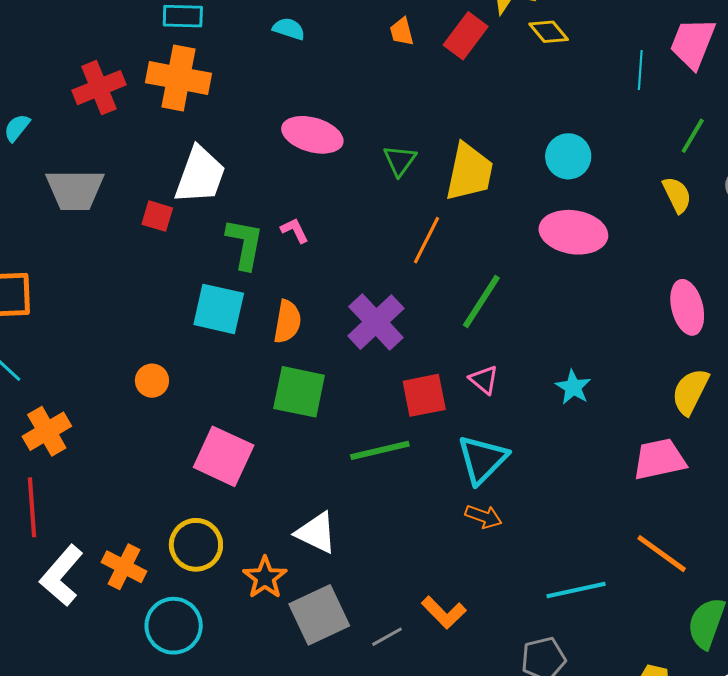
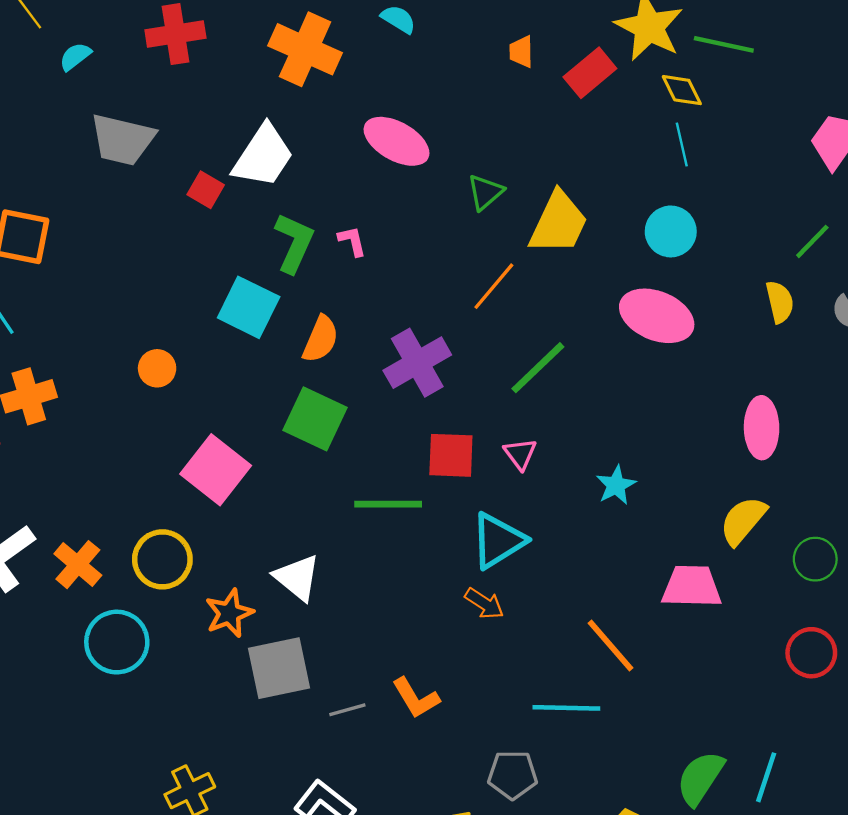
cyan line: (640, 70) -> (682, 144), moved, turned -30
orange cross: (178, 78) -> (305, 49), moved
orange line: (662, 554) -> (610, 645), moved

